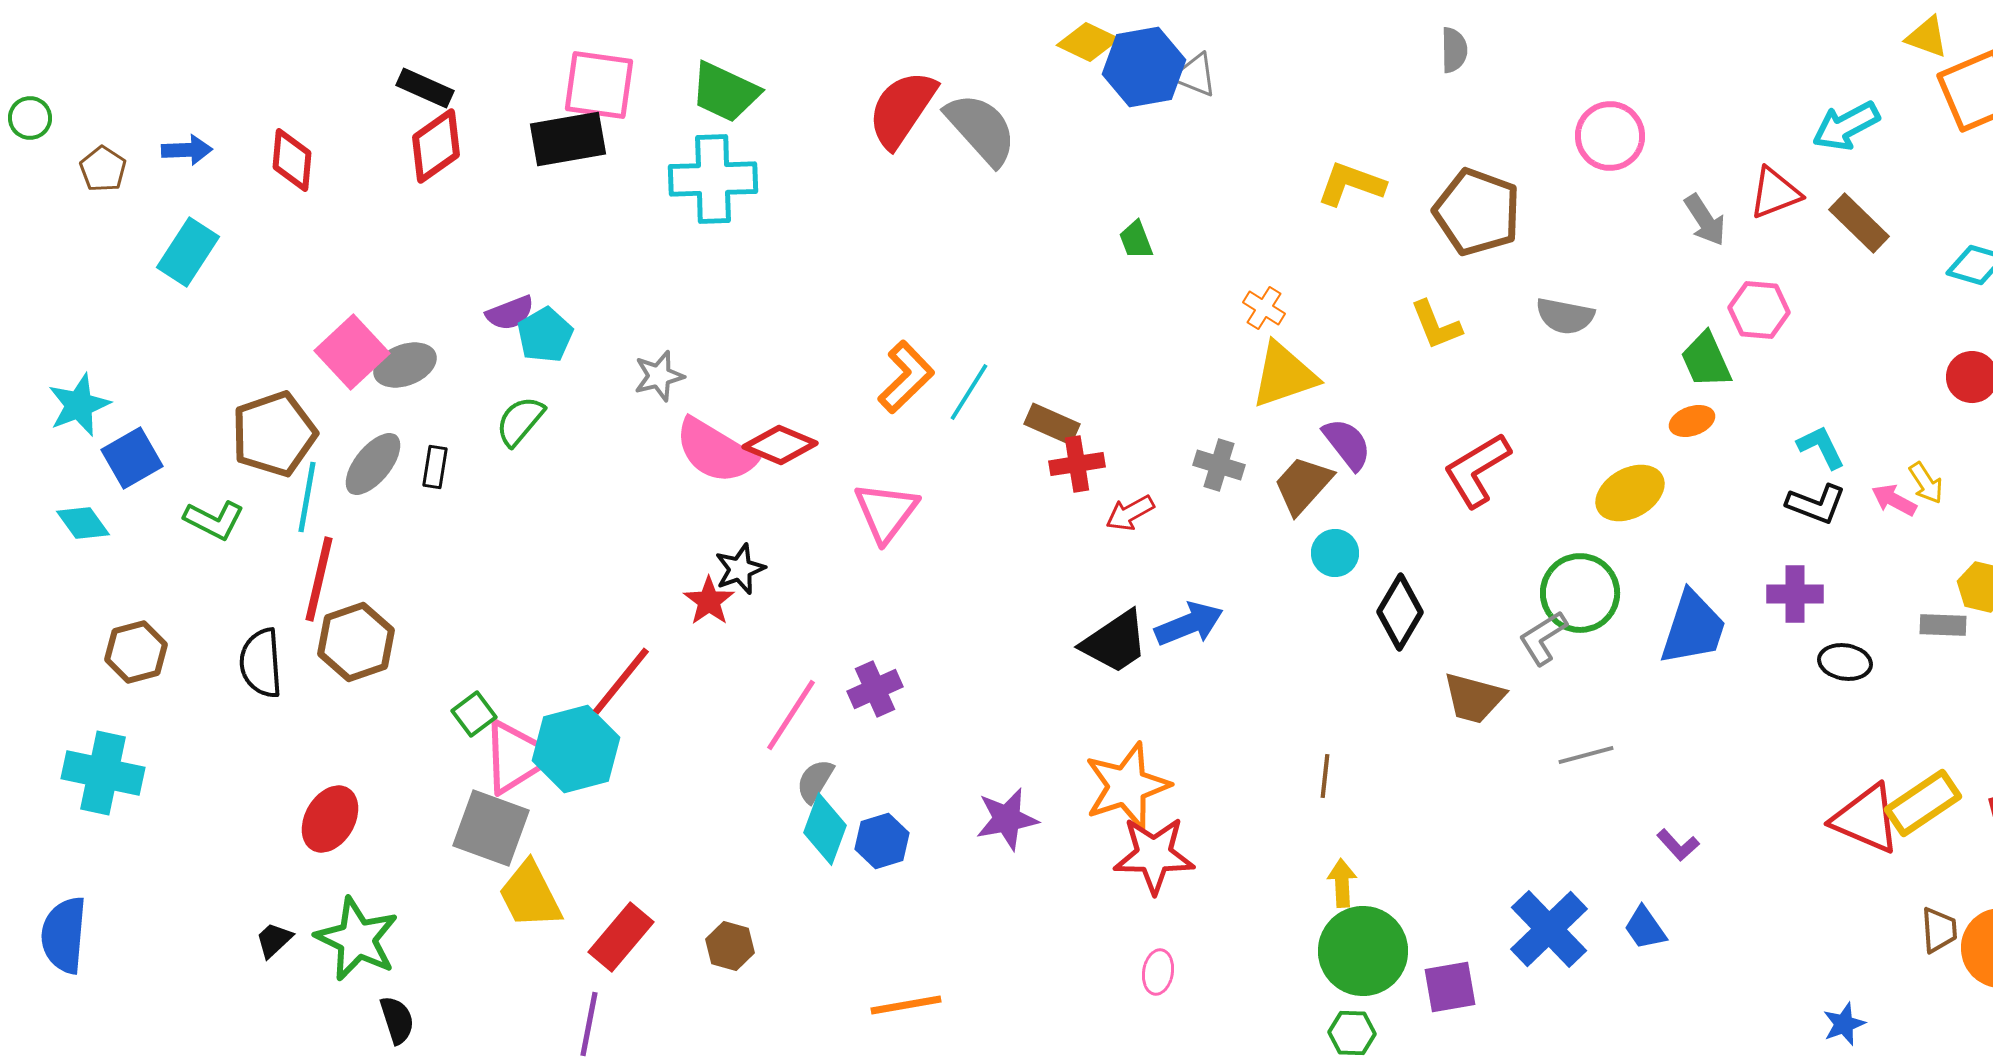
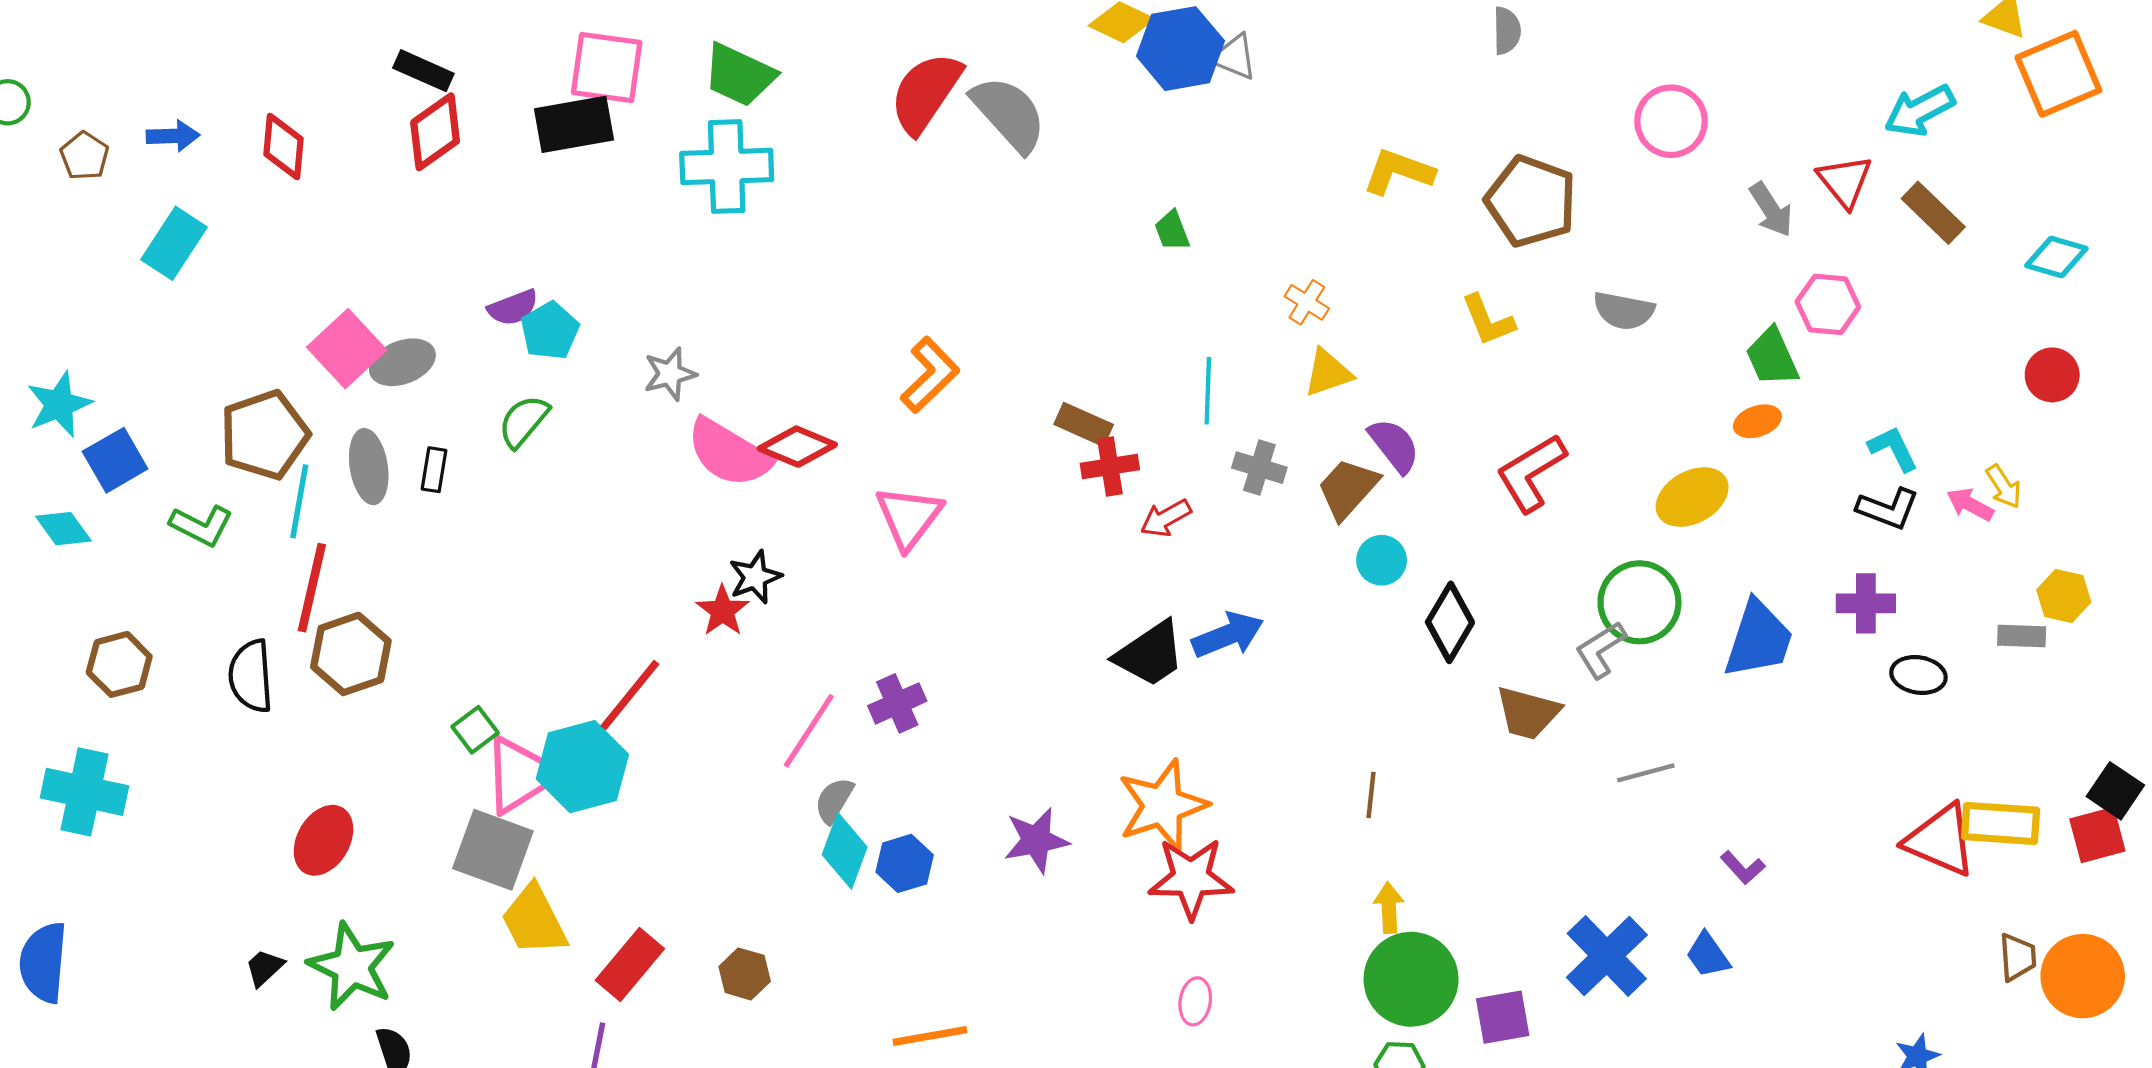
red triangle: (1775, 193) -> (1845, 181), turned -48
yellow triangle: (1284, 375) -> (1328, 373), size x0.7
cyan line: (969, 392) -> (1208, 391), moved, turned -30
gray ellipse: (373, 464) -> (369, 467), turned -48
yellow rectangle: (1923, 803) -> (2001, 823), turned 38

